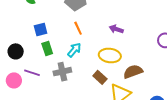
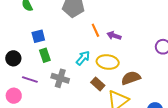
orange line: (78, 28) -> (95, 30), moved
cyan arrow: (74, 50) -> (83, 58), moved
gray cross: (62, 72) -> (60, 78), turned 30
pink circle: (14, 80) -> (14, 96), moved

